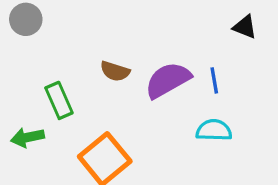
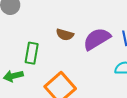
green rectangle: (59, 100) -> (32, 53), turned 35

